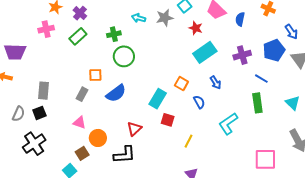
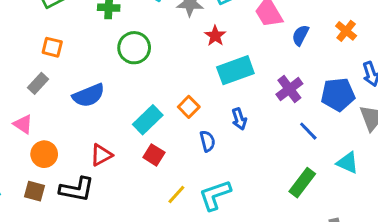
red star: (196, 28) -> (215, 36), moved
purple cross: (242, 55) -> (289, 89), turned -36
green circle: (124, 56) -> (134, 48), moved
orange square: (95, 75) -> (52, 47), moved
green rectangle: (257, 103) -> (302, 183), moved, turned 30
cyan triangle: (293, 103) -> (348, 163), moved, turned -35
cyan L-shape: (228, 124) -> (215, 195), moved
brown square: (82, 153) -> (35, 191), moved, turned 32

